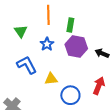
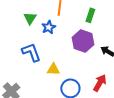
green rectangle: (70, 25) -> (90, 15), moved
blue star: (47, 44) -> (49, 27), moved

